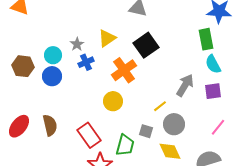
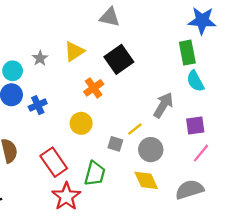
blue cross: (86, 62) -> (38, 105), moved
orange cross: (124, 70) -> (94, 88), size x0.7
purple square: (213, 91) -> (195, 126), moved
gray square: (146, 131) -> (115, 144), moved

